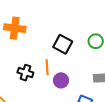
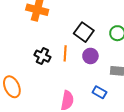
purple circle: (61, 80) -> (90, 56), moved

